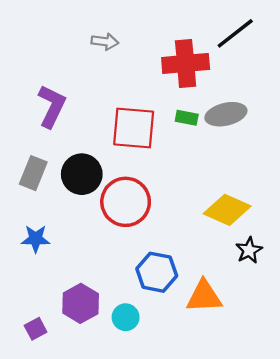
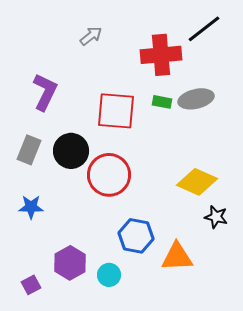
gray arrow: (105, 42) -> (91, 36), turned -45
black star: (249, 250) -> (216, 217), turned -30

